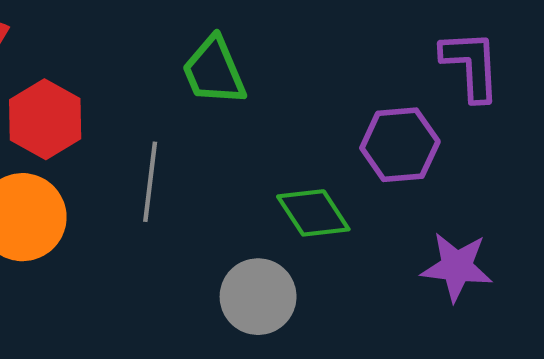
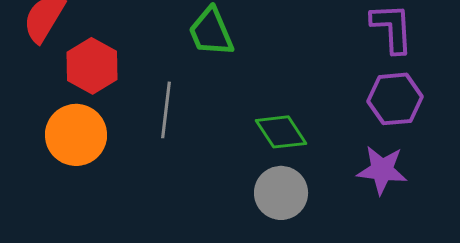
purple hexagon: (400, 145) -> (395, 99), moved
gray circle: (258, 297) -> (281, 193), moved

